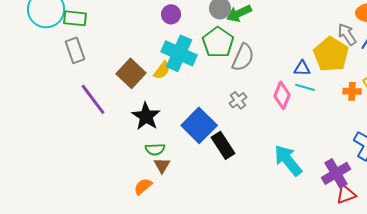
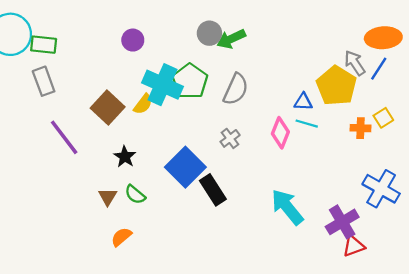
purple circle: (171, 14) -> (133, 40), moved
green pentagon: (218, 42) -> (190, 81), moved
black star: (146, 116) -> (125, 157), size x0.7
green semicircle: (155, 149) -> (135, 194), turned 42
brown triangle: (162, 165) -> (108, 197), moved

